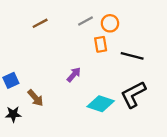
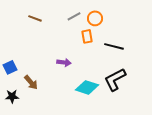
brown line: (40, 23) -> (35, 18), turned 48
purple arrow: (74, 75) -> (64, 62), turned 56

